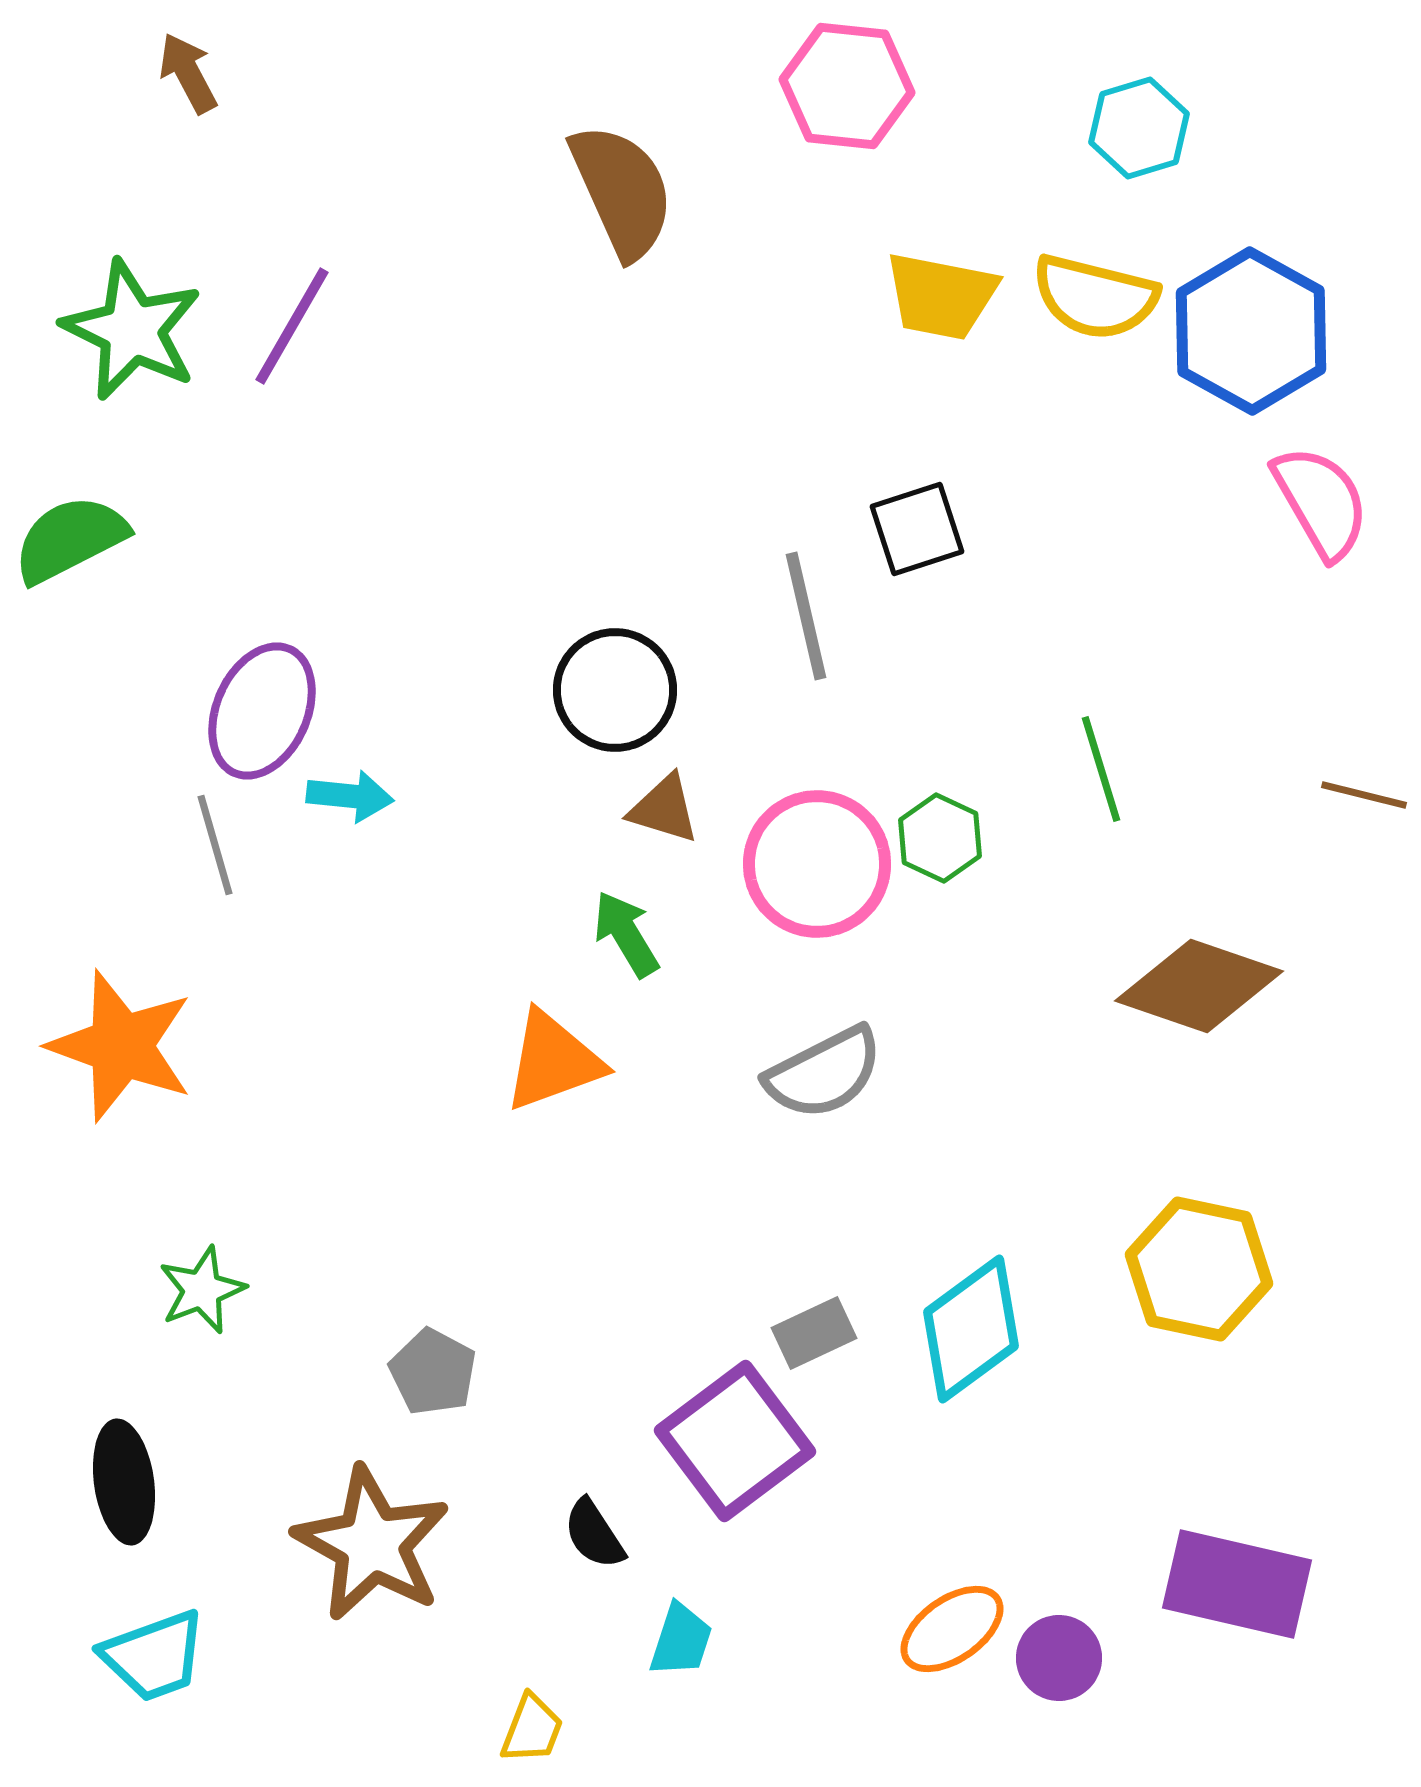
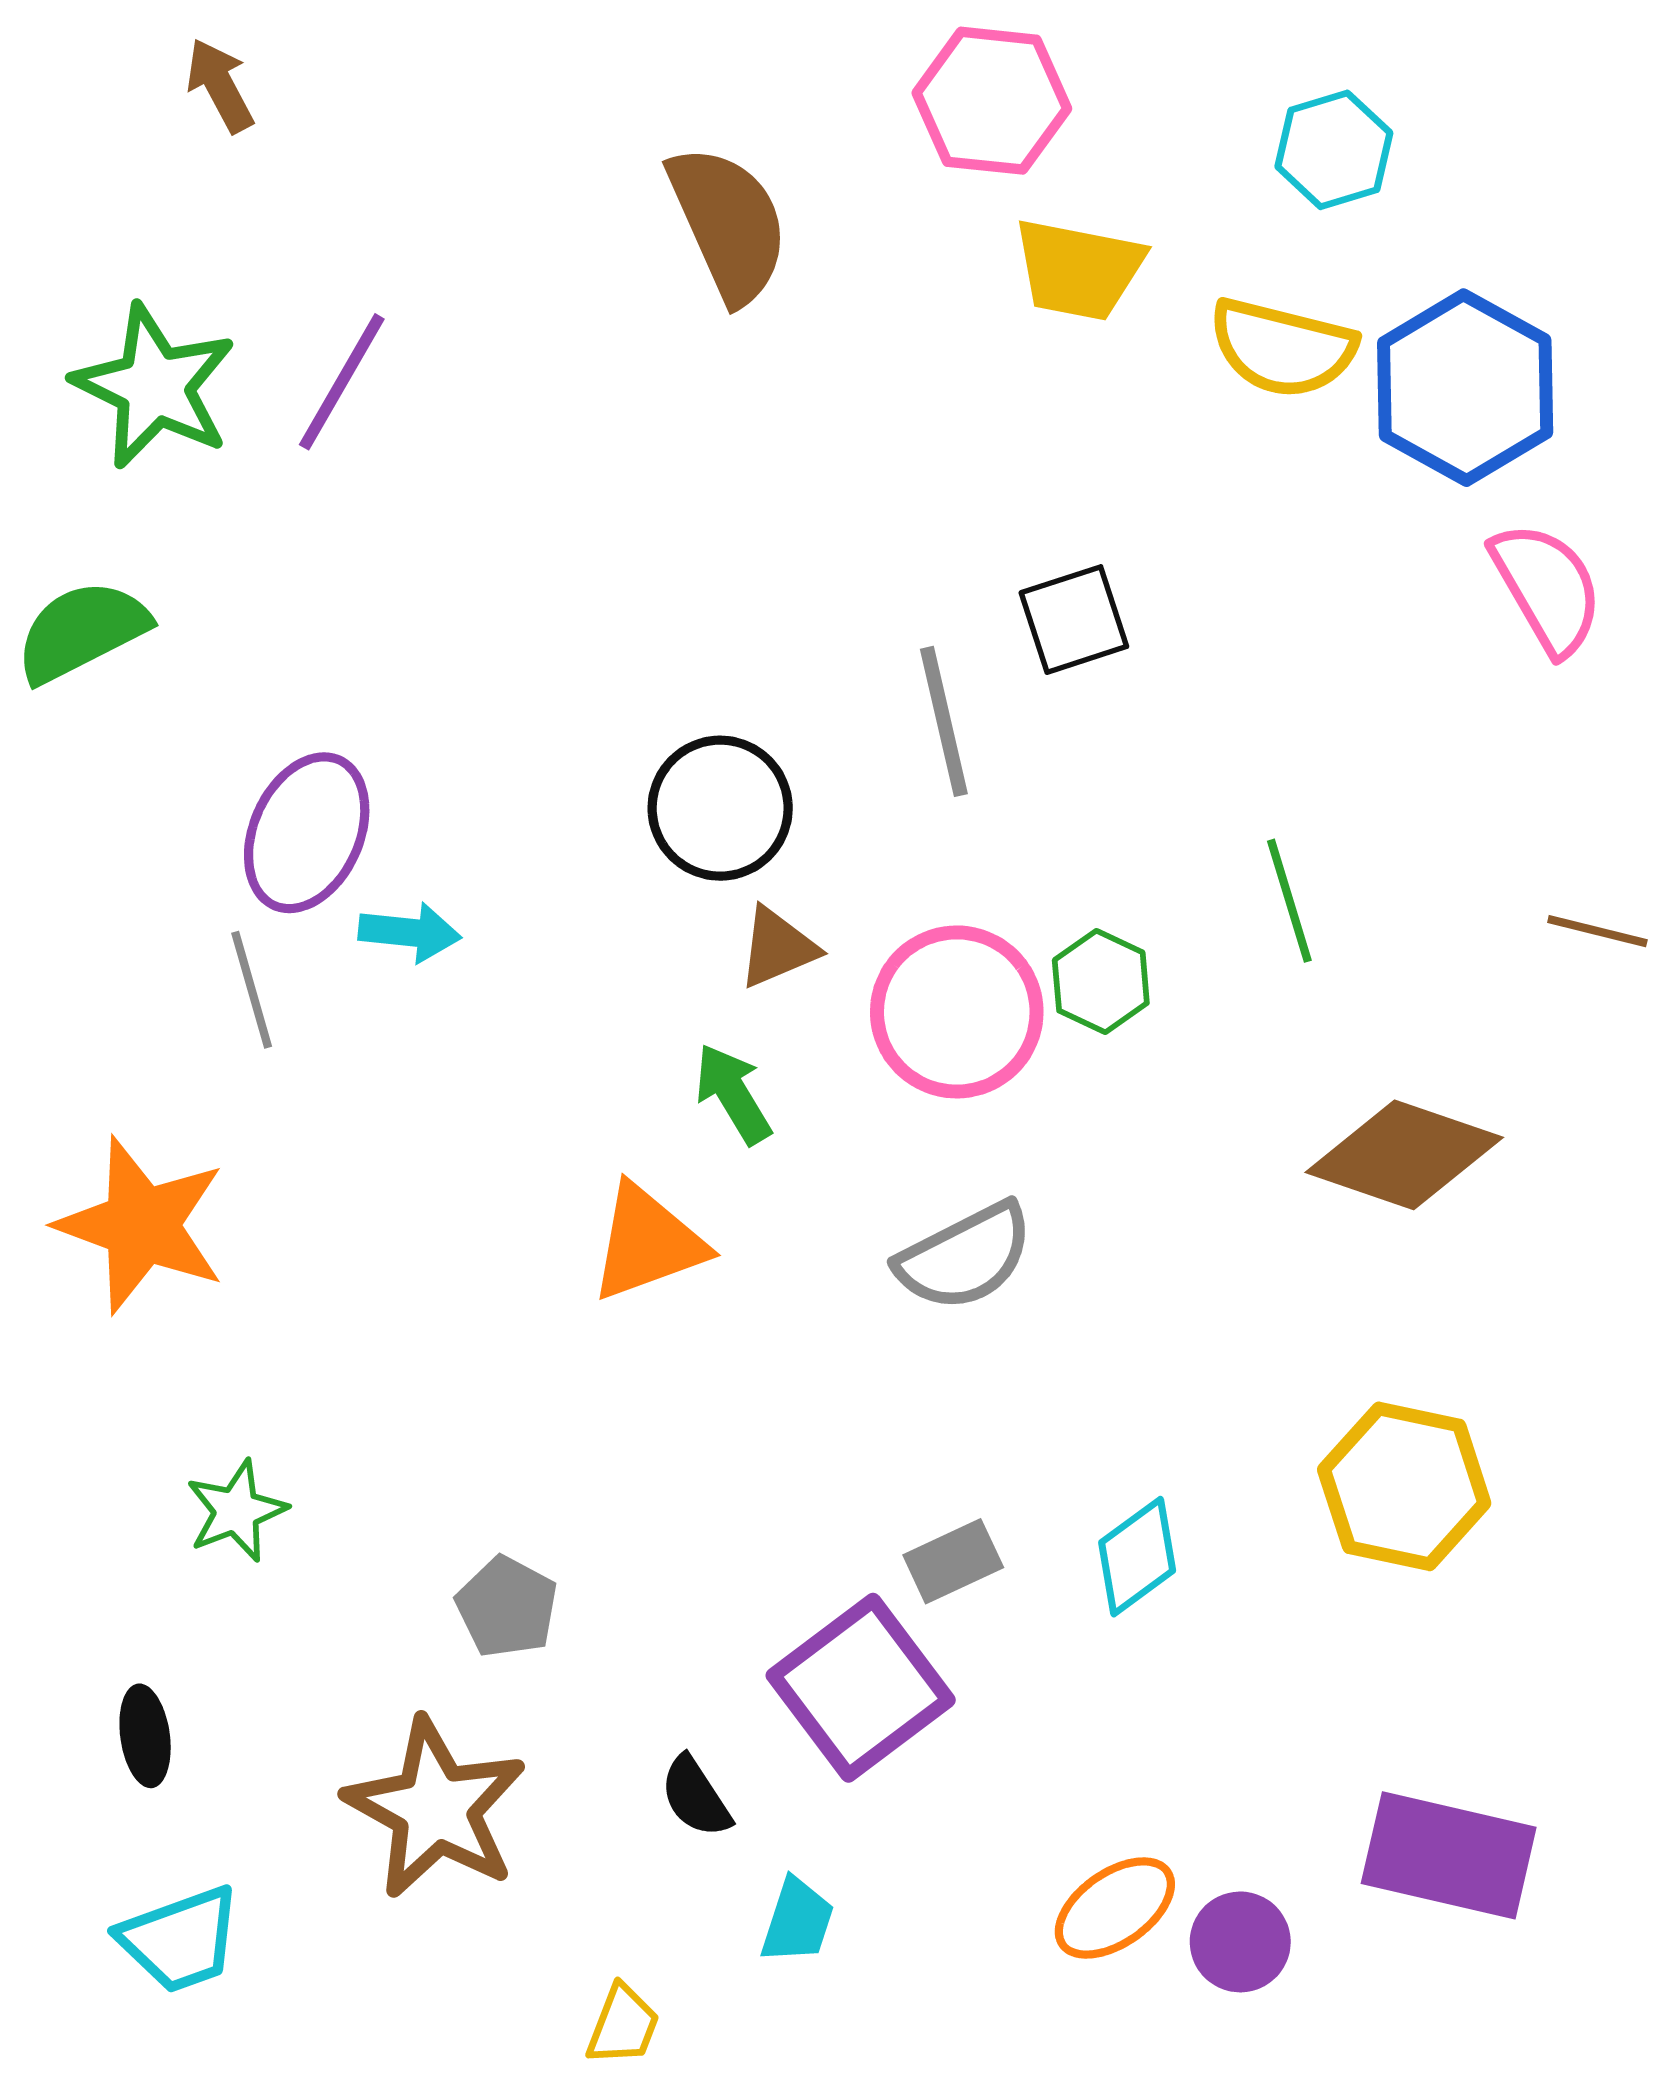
yellow trapezoid: (941, 296) -> (1079, 269), moved
brown triangle: (664, 809) -> (778, 948), turned -40
cyan diamond: (971, 1329) -> (1137, 1557), size x0.7
black ellipse: (124, 1482) -> (145, 1736), size x0.7

